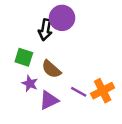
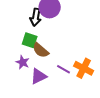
green square: (24, 57) -> (30, 40), moved
orange cross: (103, 91) -> (84, 68), turned -36

